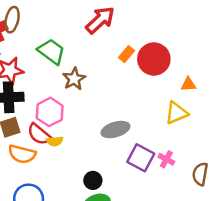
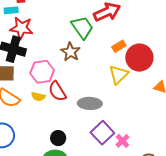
green trapezoid: (51, 51) -> (82, 27), moved
brown star: (74, 79) -> (70, 52), turned -30
yellow triangle: (176, 113) -> (119, 75), moved, turned -40
red semicircle: (39, 134) -> (57, 91), moved

